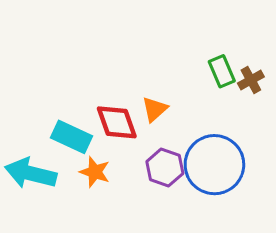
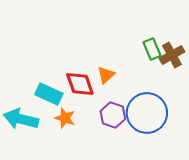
brown cross: (251, 80) -> (172, 55), size x1.4

